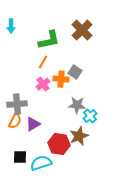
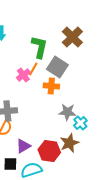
green L-shape: (49, 40) -> (39, 47), turned -65
gray square: (75, 72) -> (57, 67), moved, size x1.5
pink cross: (43, 84) -> (23, 75), moved
purple triangle: (33, 124) -> (23, 146), moved

